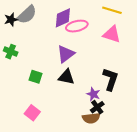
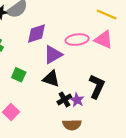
purple diamond: (63, 18) -> (37, 34), moved
pink ellipse: (77, 26) -> (77, 40), moved
black cross: (97, 107) -> (64, 99), moved

